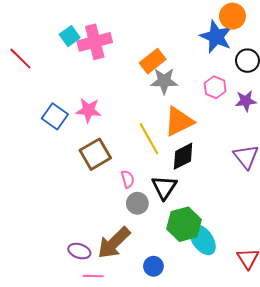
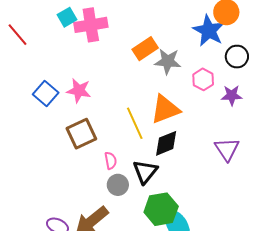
gray star: (164, 81) -> (168, 61), moved

